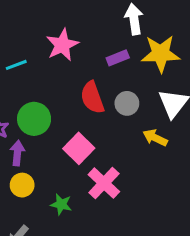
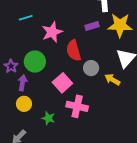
pink star: (62, 45) -> (52, 32), moved
cyan line: (16, 65) -> (26, 18), moved
gray circle: (127, 103) -> (91, 68), moved
pink cross: (104, 183) -> (77, 106), turned -35

